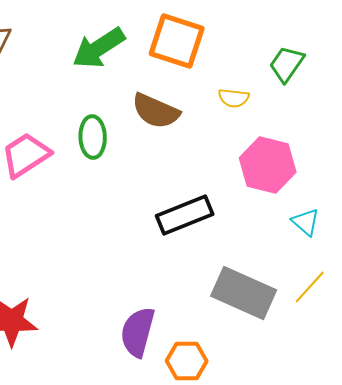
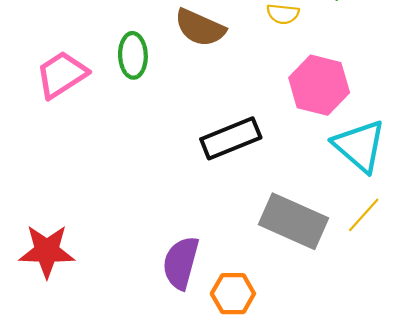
cyan triangle: (306, 222) -> (359, 146), size x1.8

